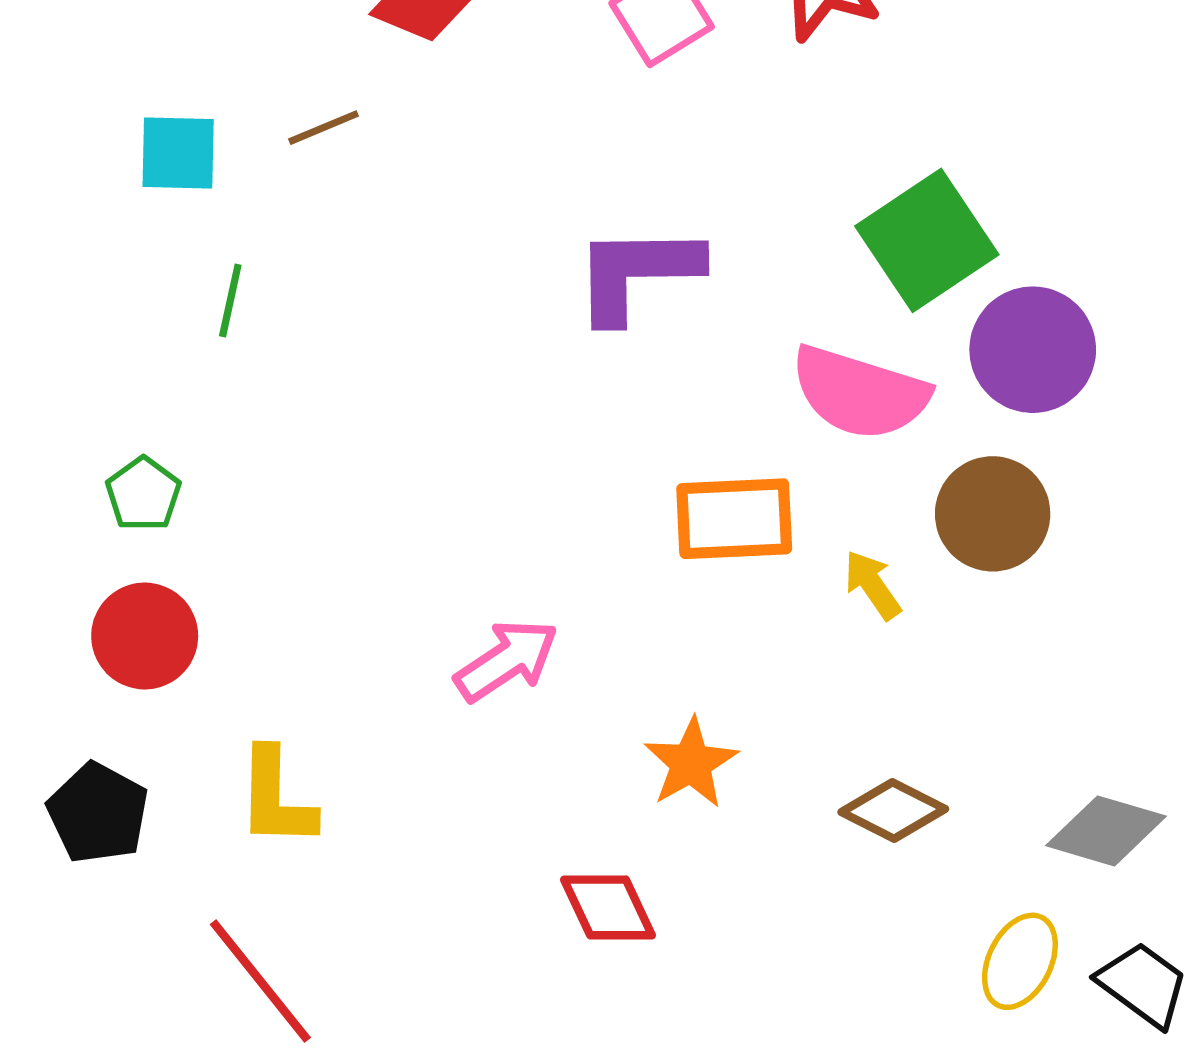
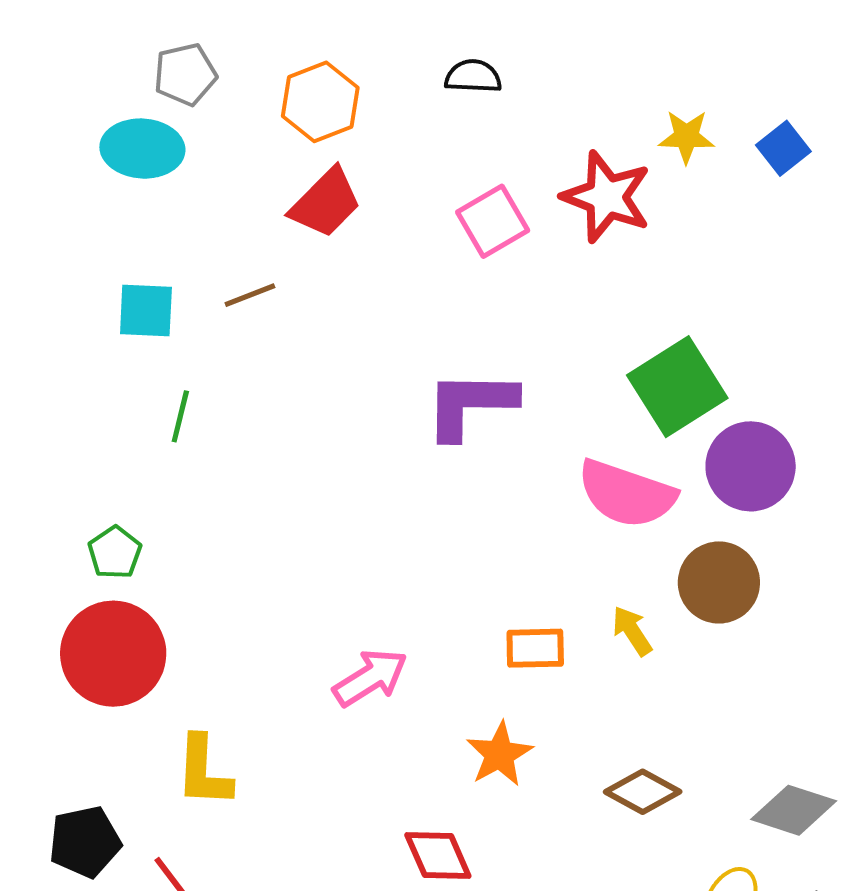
orange rectangle: (734, 519) -> (535, 648), moved, size x0.7
red circle: (145, 636) -> (113, 654), size x1.4
black pentagon: (98, 813) -> (85, 842), moved, turned 30

